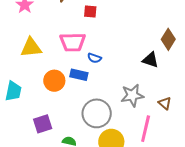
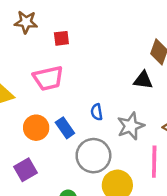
blue semicircle: (94, 58) -> (97, 112), moved, turned 72
blue rectangle: (79, 75) -> (65, 128), moved, turned 54
purple square: (43, 124) -> (26, 170), moved

